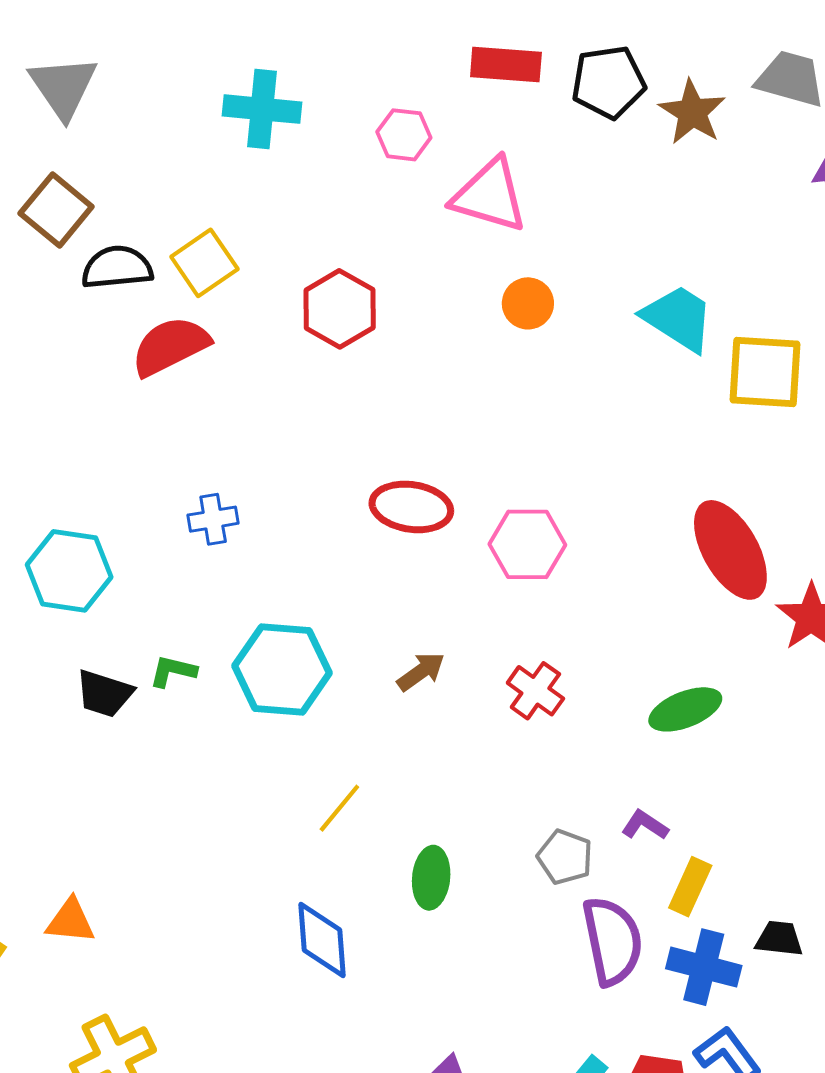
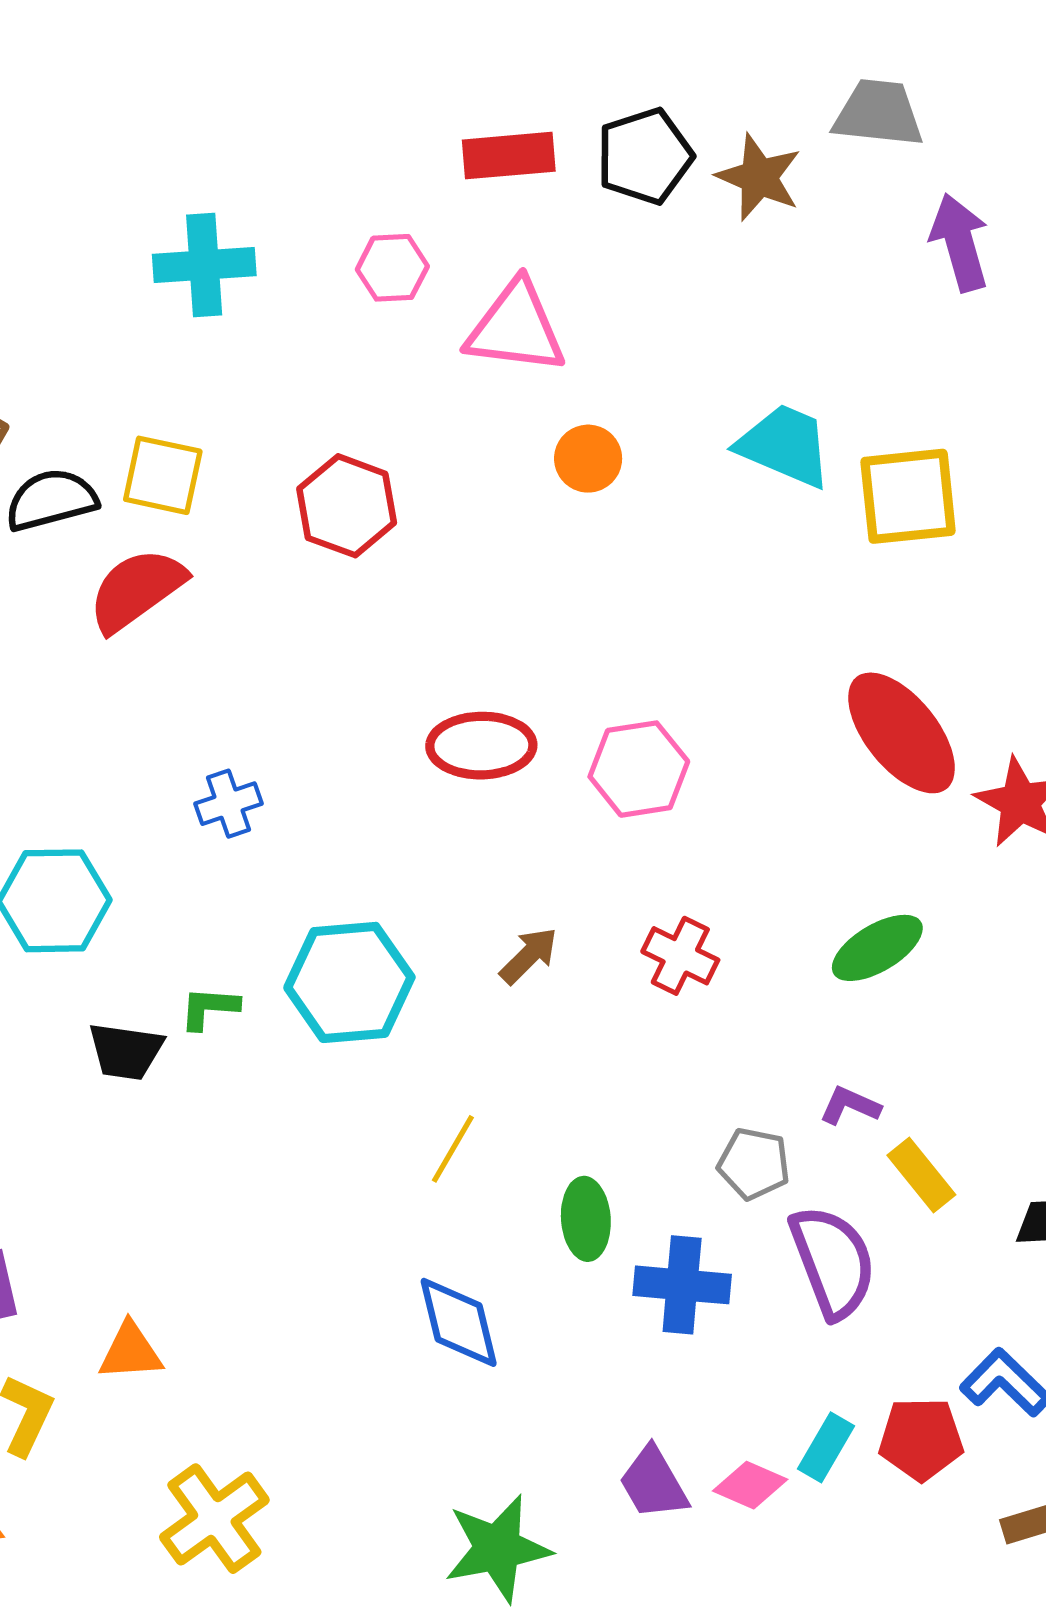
yellow square: (204, 263) -> (163, 475), turned -34
yellow rectangle: (690, 887) -> (921, 1175), turned -54
blue cross: (704, 967) -> (682, 1285), moved

